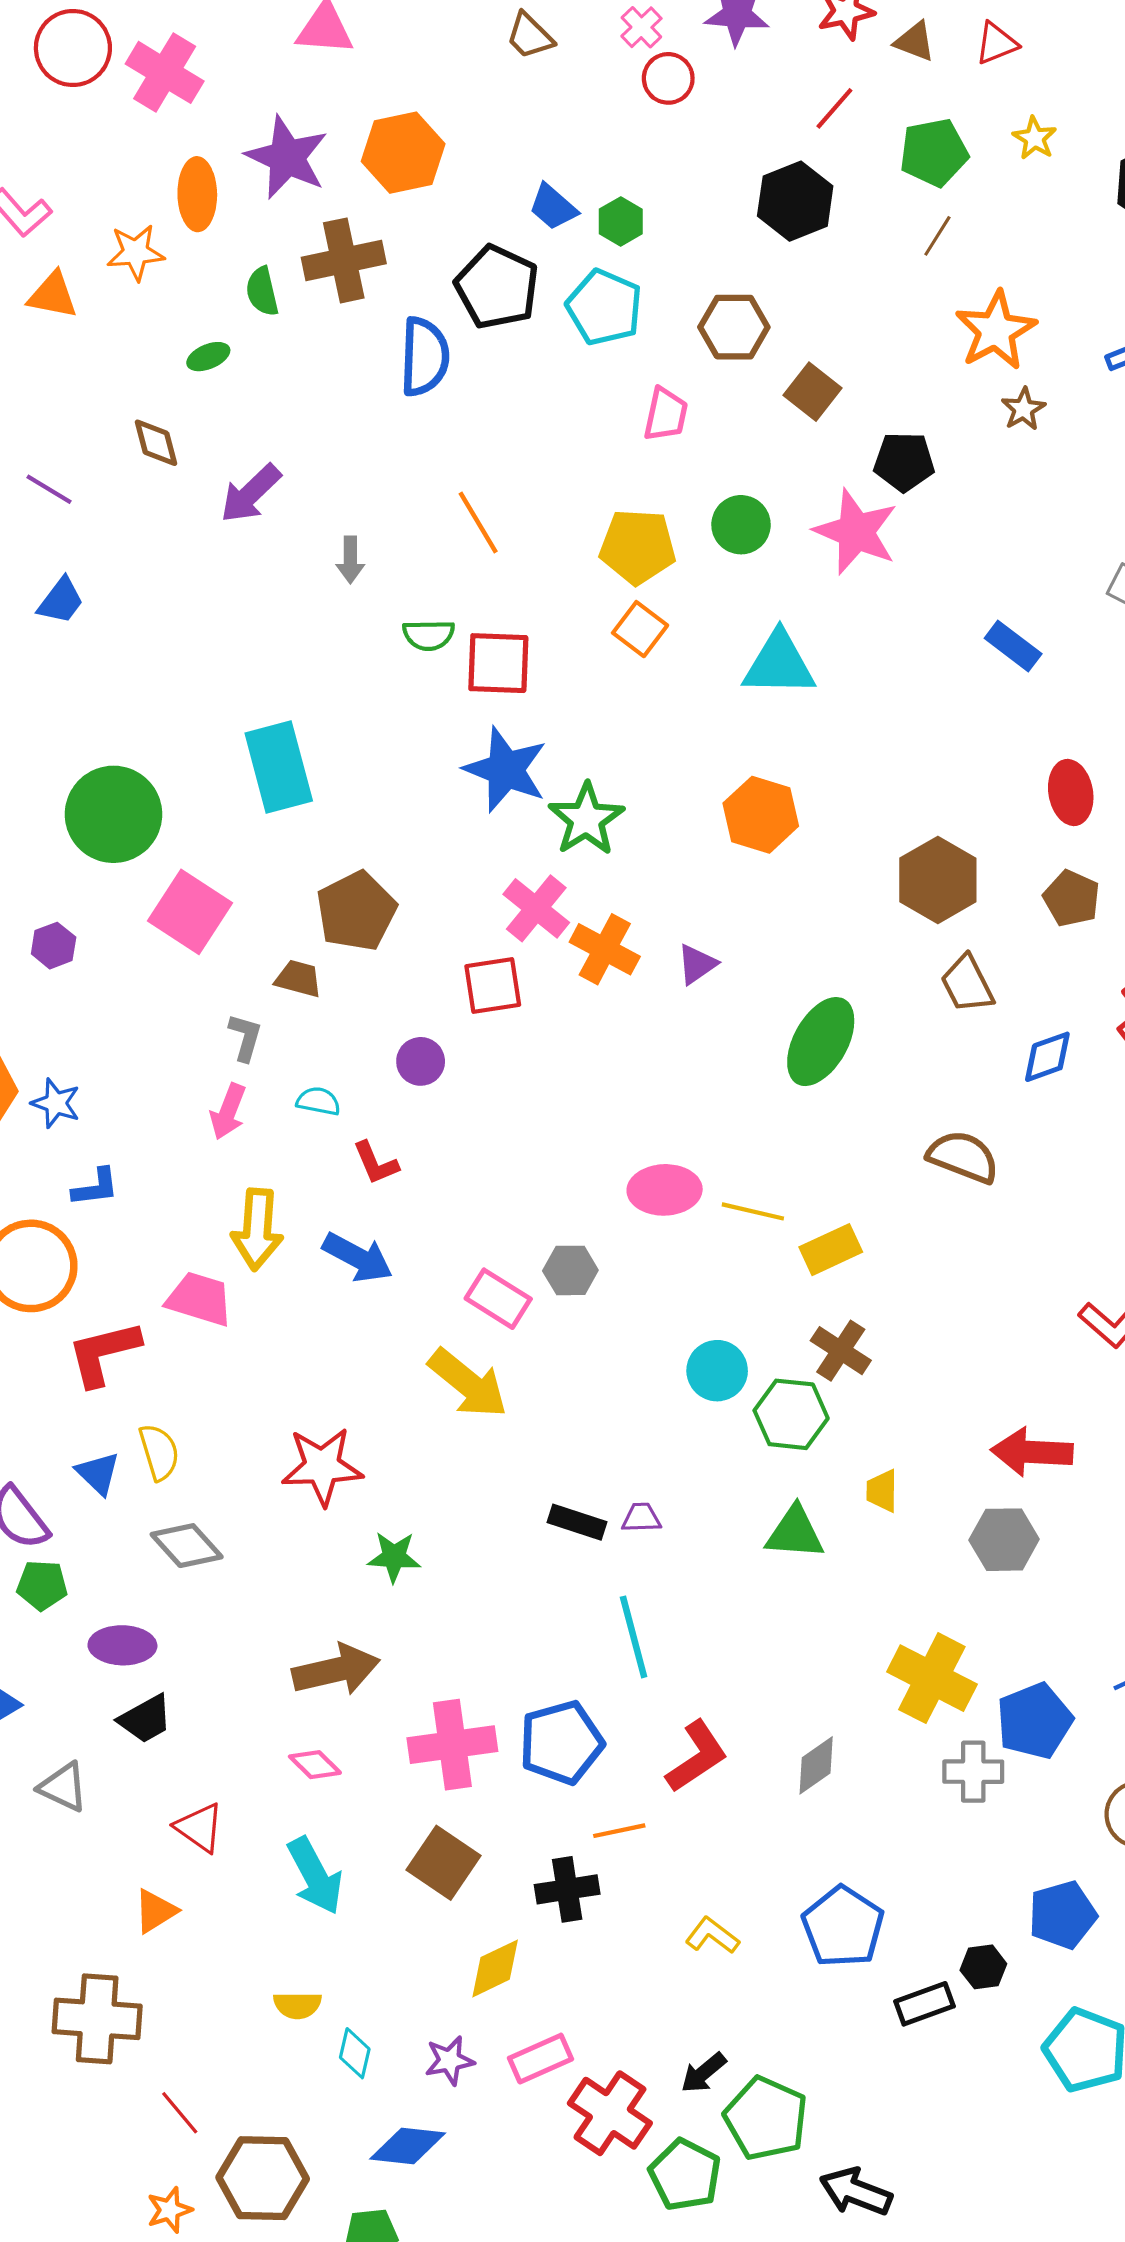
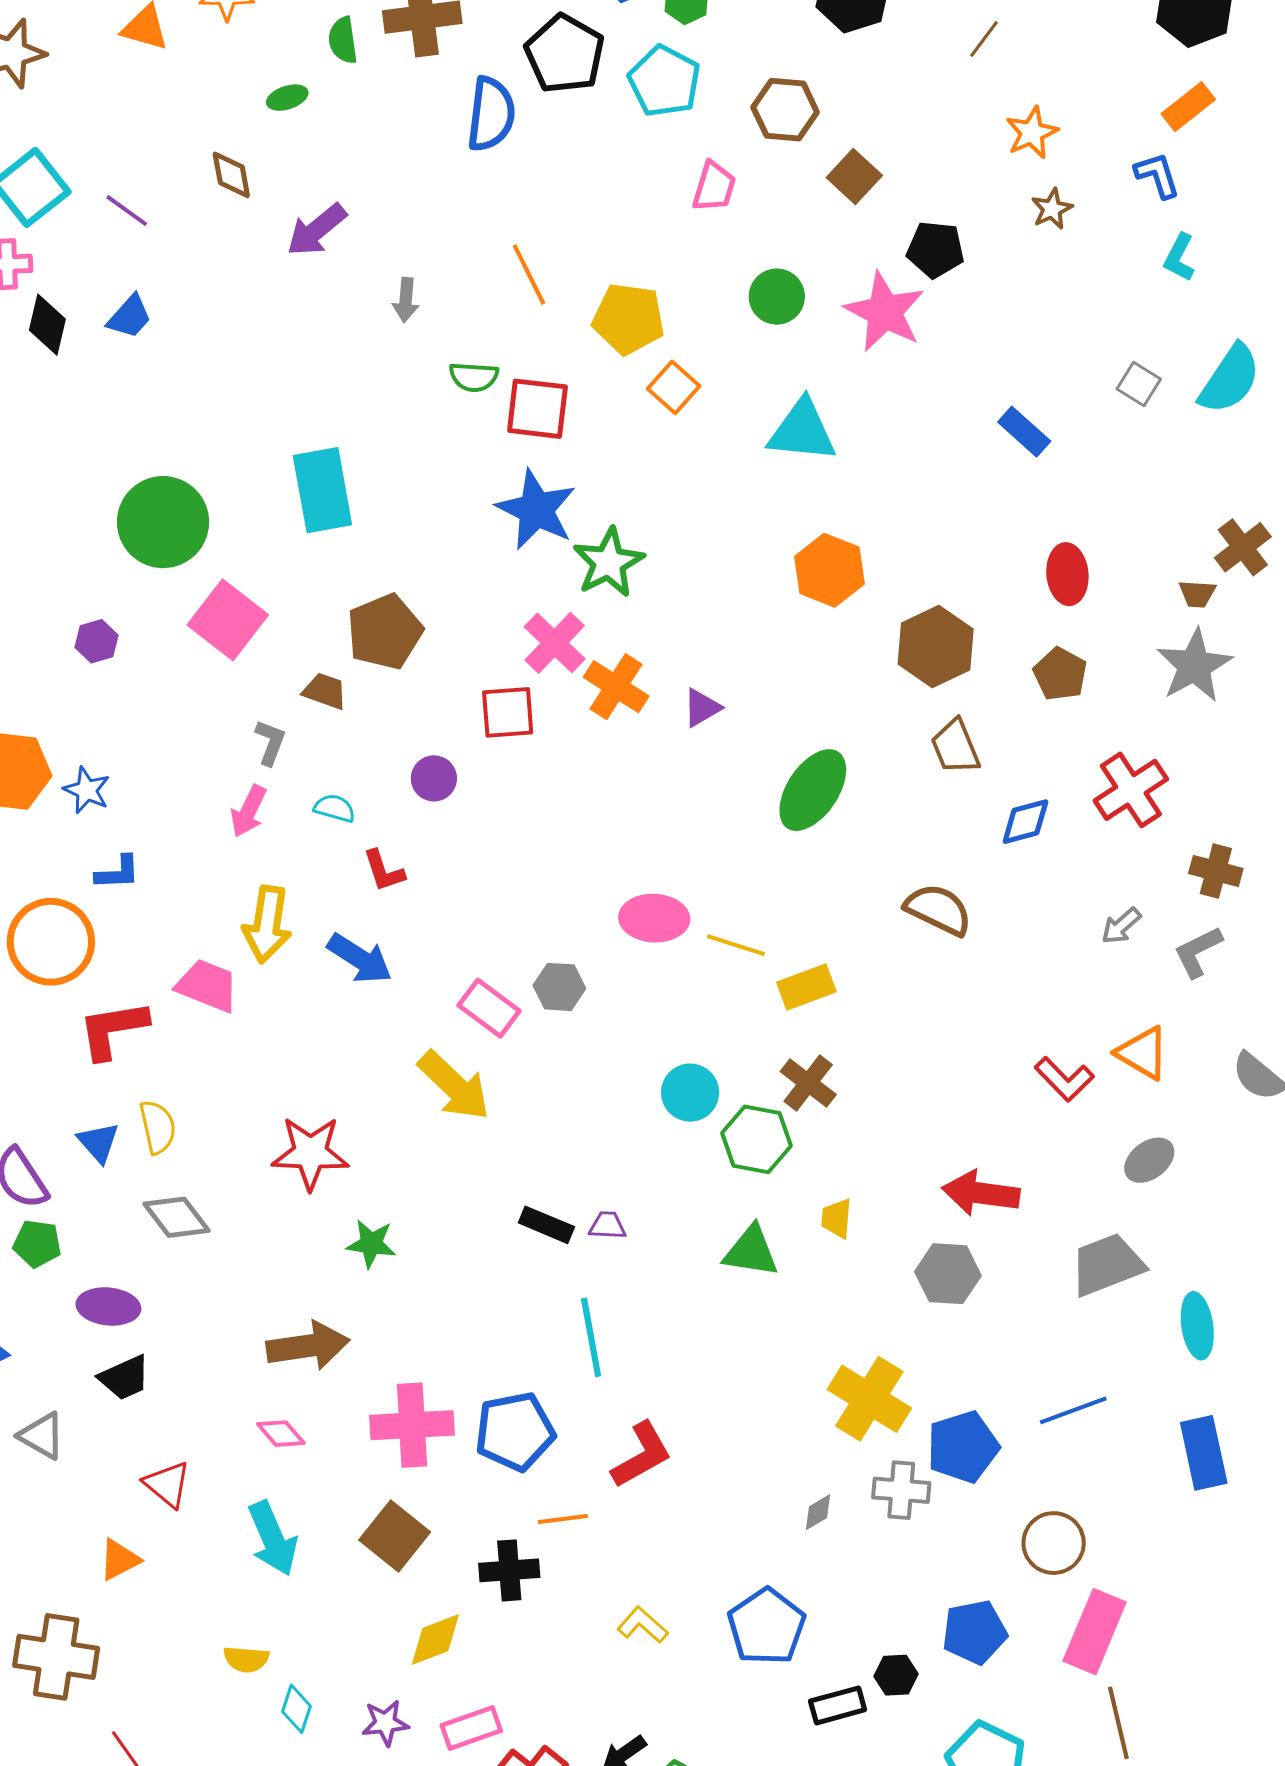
orange star: (996, 330) -> (1032, 133), size x0.7
yellow pentagon: (638, 547) -> (629, 319), moved
orange hexagon: (761, 815) -> (829, 570), moved
gray diamond: (816, 1765) -> (818, 1512), moved, size x0.7

